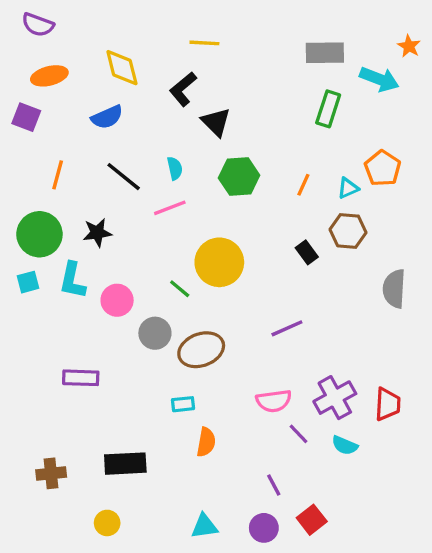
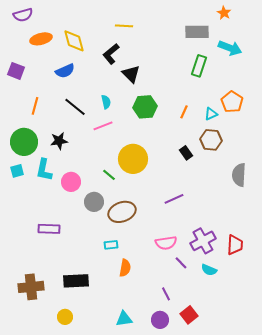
purple semicircle: (38, 25) -> (23, 15), turned -36
orange star: (409, 46) -> (224, 13), moved
orange ellipse: (49, 76) -> (41, 39), moved
brown cross: (51, 473) -> (31, 287), size x1.4

